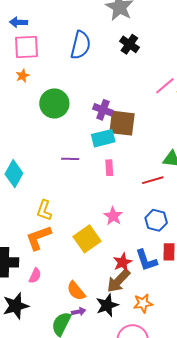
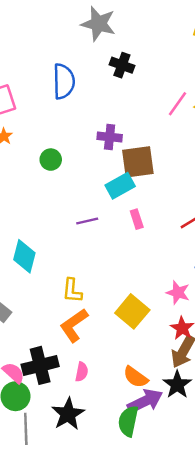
green circle: (54, 103) -> (51, 160), size x0.6
purple cross: (103, 110) -> (110, 137), moved
pink star: (113, 216) -> (178, 293), moved
purple arrow: (79, 312) -> (145, 401), size x2.0

